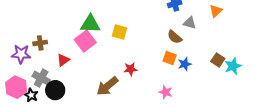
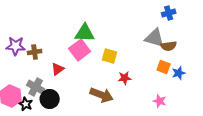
gray triangle: (190, 23) -> (155, 38), moved, size x1.5
yellow square: (119, 32) -> (110, 56), moved
brown semicircle: (175, 37) -> (169, 46), turned -49
purple star: (21, 54) -> (16, 46), moved
brown arrow: (107, 86) -> (102, 95), turned -120

